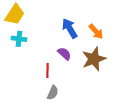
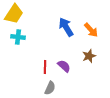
purple semicircle: (64, 54) -> (64, 66), moved
brown star: (94, 59) -> (89, 56), size x0.6

